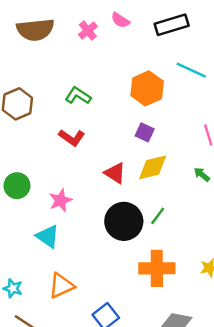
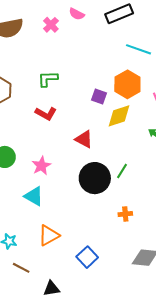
orange hexagon: (147, 88) -> (127, 84), moved
green L-shape: (78, 96) -> (48, 79), turned -30
purple square: (145, 132) -> (99, 97), moved
yellow diamond: (153, 167) -> (119, 116), moved
orange cross: (157, 268) -> (125, 214), size x0.5

